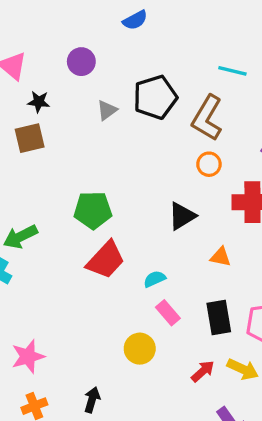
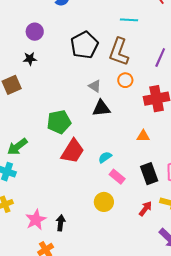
black star: (39, 102) -> (30, 59), moved
gray triangle: (107, 110) -> (95, 86), moved, turned -40
black triangle: (182, 216) -> (101, 108), moved, turned 36
black arrow: (92, 400) -> (61, 223), moved

